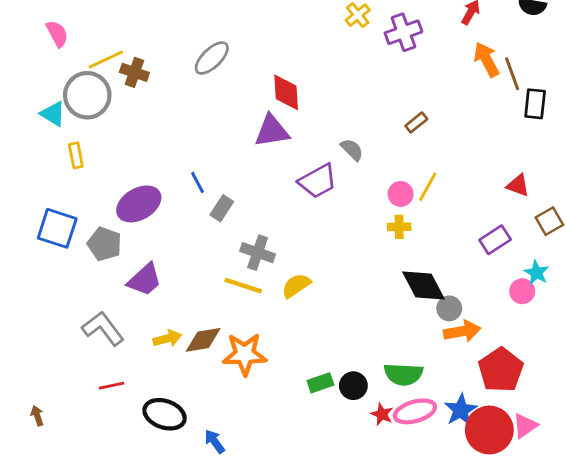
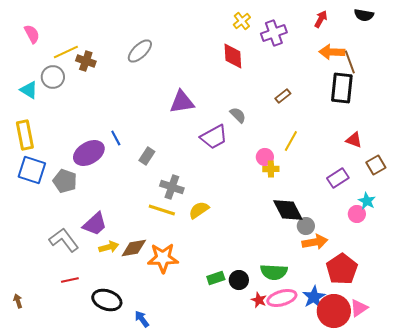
orange arrow: (486, 59) -> (332, 52), turned -60
red diamond: (286, 92) -> (233, 56), moved
gray circle: (87, 95) -> (53, 77), size x0.7
black rectangle: (535, 104) -> (342, 88), moved, size x1.4
yellow rectangle: (76, 155) -> (25, 135), moved, size x1.6
blue line: (197, 182) -> (116, 138), moved
pink circle: (401, 194) -> (265, 157), moved
purple trapezoid: (144, 280) -> (95, 224), moved

